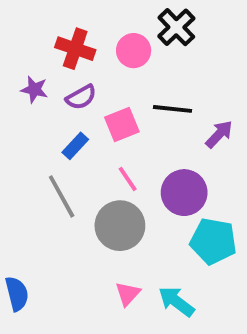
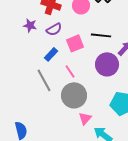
pink line: (128, 179) -> (70, 71), moved
purple circle: (184, 193) -> (107, 64), moved
pink triangle: (128, 294) -> (85, 118), moved

